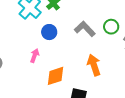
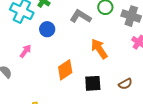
pink arrow: (35, 56) -> (26, 51), moved, turned 32

